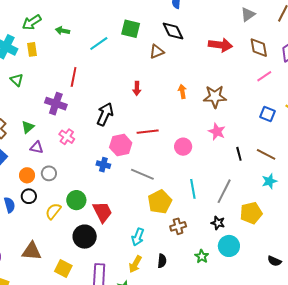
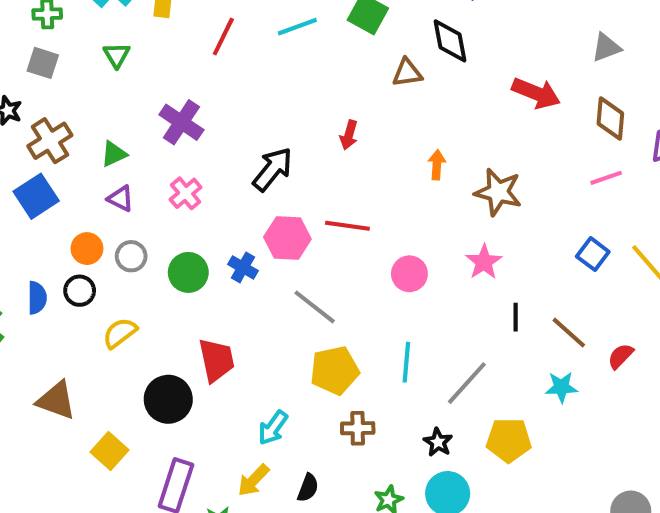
red line: (74, 77) -> (223, 36), moved
green circle: (76, 200) -> (188, 272), moved

